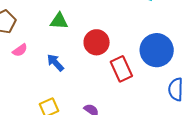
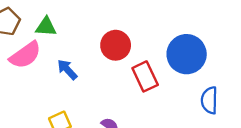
green triangle: (59, 21) -> (46, 27), moved
pink semicircle: (20, 50) -> (25, 55), size x1.8

